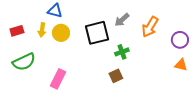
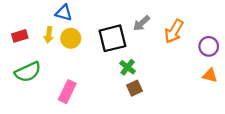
green cross: (122, 52) -> (128, 67), moved, turned -32

